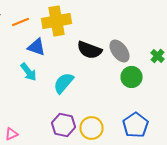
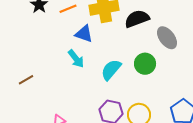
black semicircle: (90, 50) -> (137, 19), moved, turned 140
green circle: (132, 77) -> (145, 64), moved

